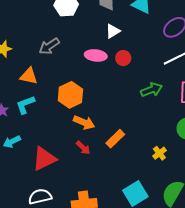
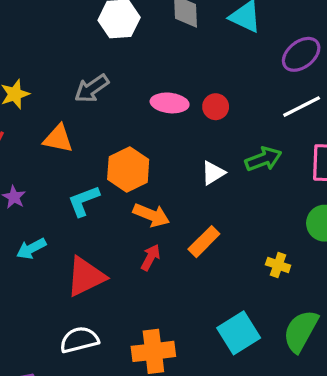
white triangle: (113, 31) -> (213, 173), moved
cyan L-shape: (25, 105) -> (84, 201), moved
red arrow: (83, 148) -> (151, 257), turned -105
yellow cross: (159, 153) -> (278, 265), turned -32

